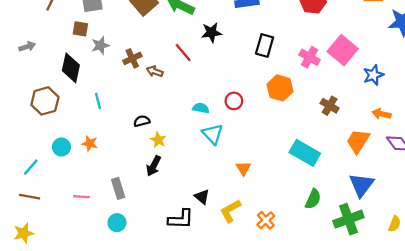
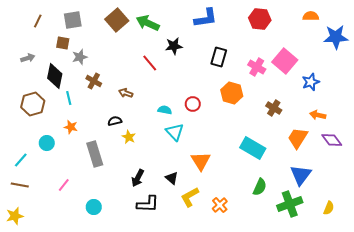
gray arrow: (27, 47) -> (28, 58), moved
brown cross: (132, 58) -> (94, 81), moved, turned -35
brown arrow: (155, 71) -> (126, 93), moved
cyan line: (98, 101) -> (69, 98), moved
orange star: (90, 143) -> (71, 127), moved
black arrow: (154, 166) -> (138, 178), moved
orange triangle: (243, 168) -> (201, 161), size x1.5
gray rectangle: (118, 188) -> (95, 154), moved, size x1.4
pink line: (82, 197) -> (64, 185), turned -56
black triangle: (202, 197) -> (172, 178), moved

